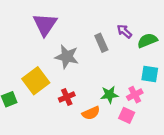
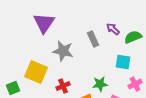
cyan square: (150, 74) -> (123, 62), moved
yellow square: (36, 81) -> (36, 72), turned -30
pink cross: (135, 95) -> (135, 84), moved

